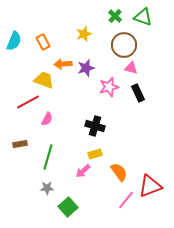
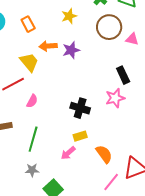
pink triangle: (131, 68) -> (132, 39), moved
yellow trapezoid: (44, 80) -> (29, 62), turned 30
pink star: (109, 87) -> (115, 98), moved

